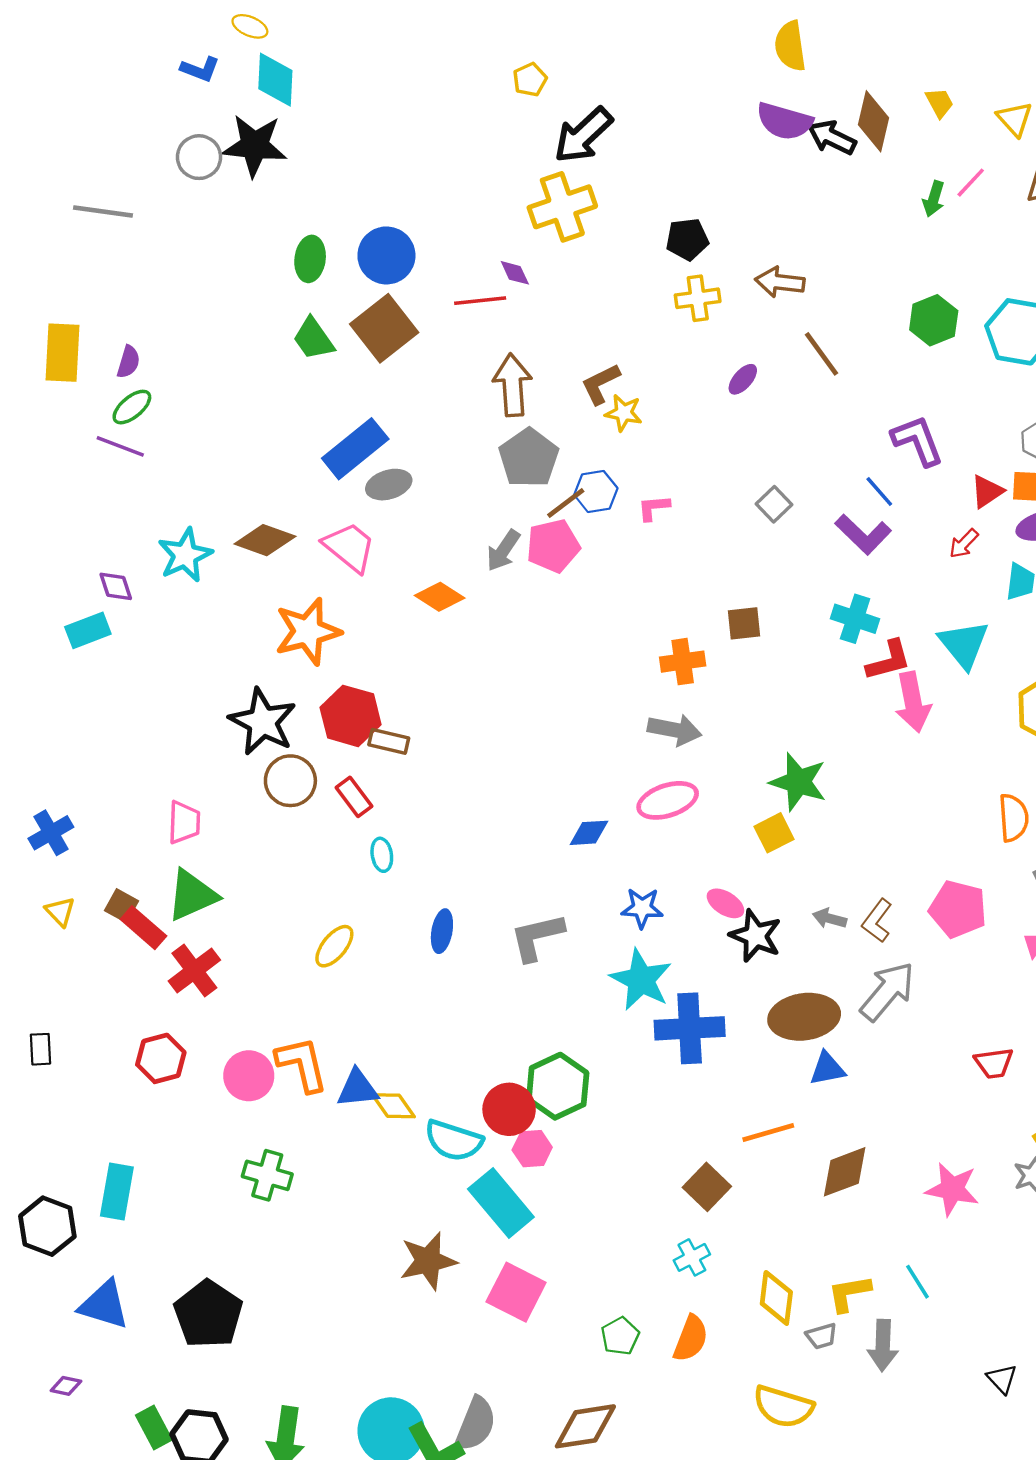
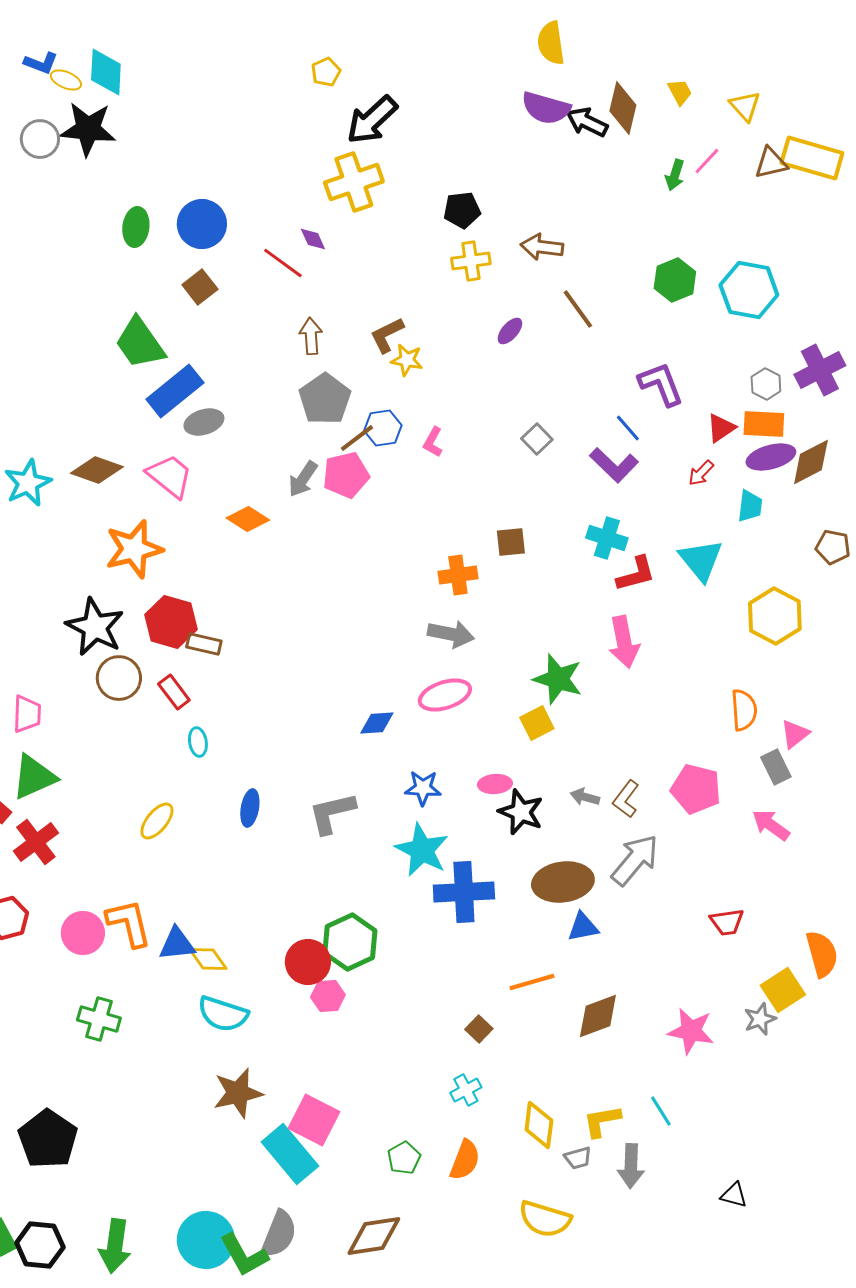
yellow ellipse: (250, 26) -> (66, 80), moved
red line: (480, 301) -> (283, 263), turned 42
brown square: (384, 328) -> (200, 287), size x0.6
green trapezoid: (314, 339) -> (140, 343), moved, size x1.4
brown arrow: (513, 385) -> (311, 336), size x0.7
pink L-shape: (654, 508) -> (433, 442), turned -56
pink arrow: (913, 702) -> (624, 642), moved
pink ellipse: (725, 903) -> (495, 784), turned -36
cyan semicircle: (454, 1141) -> (223, 1014), moved
brown square: (707, 1187) -> (479, 1029), size x0.7
cyan rectangle: (501, 1203) -> (290, 1154), moved
black triangle: (1002, 1379) -> (734, 1195), turned -32

